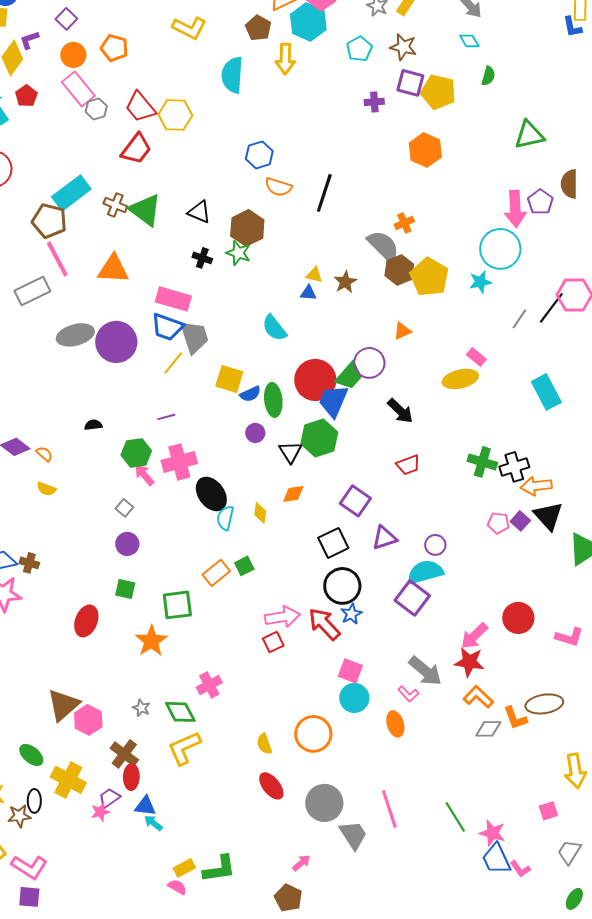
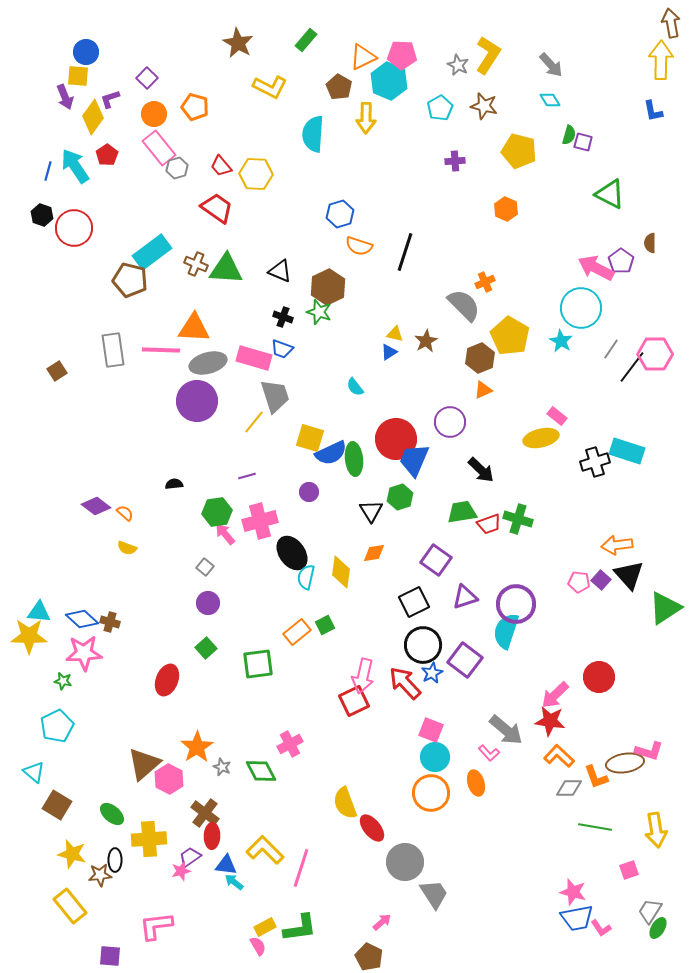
blue L-shape: (572, 27) -> (653, 111), moved
purple square: (410, 83) -> (583, 142), moved, size x0.7
red trapezoid: (140, 107) -> (221, 166), size x0.7
green triangle: (529, 135) -> (610, 194), turned 40
red trapezoid: (136, 149) -> (217, 208), turned -92
orange hexagon: (425, 150) -> (506, 209), size x0.7
brown semicircle: (569, 184) -> (650, 243), size x0.7
pink arrow: (515, 209) -> (596, 268), turned 120
green triangle: (145, 210) -> (226, 269), turned -33
pink line: (57, 259) -> (161, 350), moved, turned -60
brown hexagon: (399, 270) -> (480, 358), moved
cyan star: (480, 282) -> (561, 341), turned -30
gray rectangle: (32, 291) -> (113, 350), turned -72
blue triangle: (308, 293) -> (389, 352), turned -36
gray line: (519, 319) -> (611, 349), moved
blue trapezoid: (167, 327) -> (282, 349), moved, size x0.7
cyan semicircle: (274, 328) -> (355, 387), size x0.7
gray ellipse: (75, 335) -> (208, 363), moved
green trapezoid: (349, 376) -> (462, 512), moved, turned -140
cyan rectangle: (546, 392) -> (627, 451), turned -44
blue semicircle: (250, 394) -> (331, 453), size x1.5
purple circle: (255, 433) -> (309, 492), moved
green hexagon: (319, 438) -> (400, 497), size x0.7
green cross: (482, 462) -> (518, 519), moved
black cross: (514, 467) -> (595, 462), moved
yellow diamond: (260, 513) -> (341, 572), size x1.5
purple circle: (435, 545) -> (516, 604), size x1.8
cyan semicircle: (425, 572) -> (506, 631), turned -57
green square: (125, 589) -> (206, 648), turned 35
purple square: (412, 598) -> (465, 660), moved
pink arrow: (282, 617) -> (363, 676), turned 112
pink L-shape: (569, 637) -> (649, 751), moved
orange star: (151, 641) -> (197, 747), moved
red square: (273, 642) -> (354, 701), size x1.4
orange circle: (313, 734) -> (431, 793), moved
yellow semicircle: (264, 744) -> (345, 803), size x1.5
yellow L-shape: (184, 748) -> (265, 850), moved, turned 69
yellow cross: (68, 780) -> (149, 839), turned -32
red ellipse: (271, 786) -> (372, 828), moved
pink line: (389, 809) -> (301, 868), moved, turned 36
green line: (455, 817) -> (595, 827), moved, turned -48
blue trapezoid: (496, 859) -> (577, 918), turned -76
pink L-shape: (29, 867) -> (156, 926), moved, turned 141
pink semicircle: (177, 887) -> (258, 946), turned 30
green ellipse: (574, 899) -> (658, 928), moved

